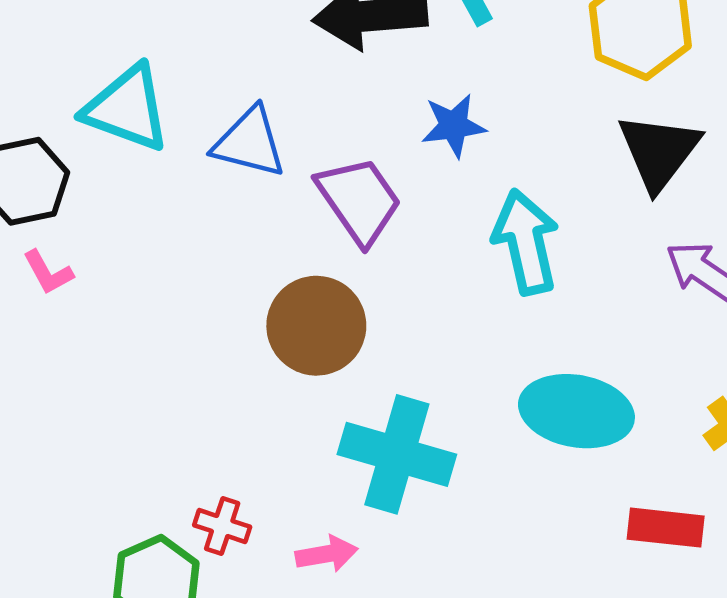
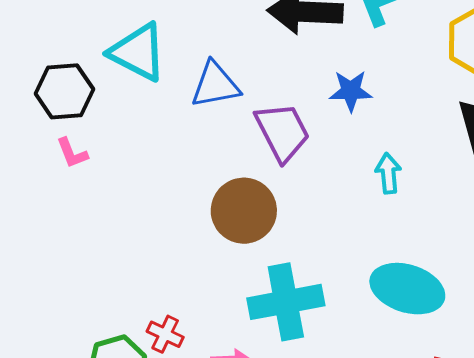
blue triangle: (249, 142) -> (215, 85), turned -32
cyan arrow: (526, 242) -> (388, 173), size x0.6
cyan cross: (397, 454) -> (286, 302), turned -34

